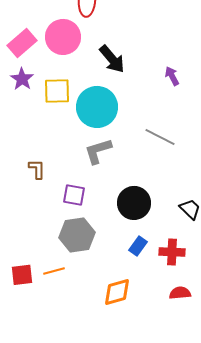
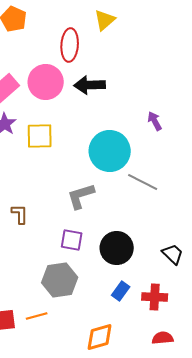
black arrow: (112, 59) -> (90, 85), moved, turned 128
cyan circle: (97, 107) -> (110, 151), moved
purple square: (74, 195) -> (72, 240), moved

